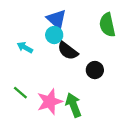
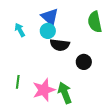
cyan arrow: (25, 47) -> (20, 30), moved, turned 32
black semicircle: (68, 51) -> (60, 45), turned -30
green line: (20, 93) -> (18, 82), turned 56

